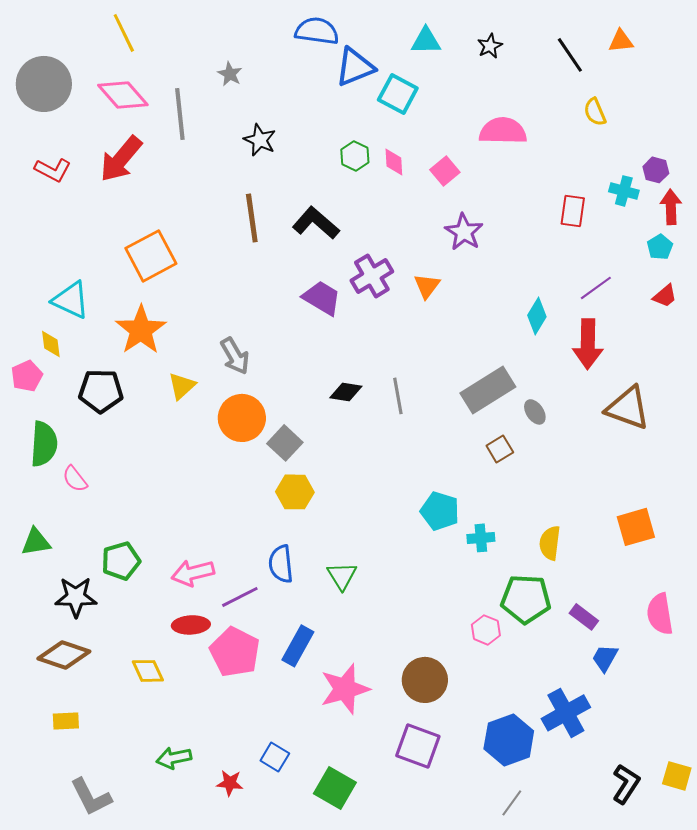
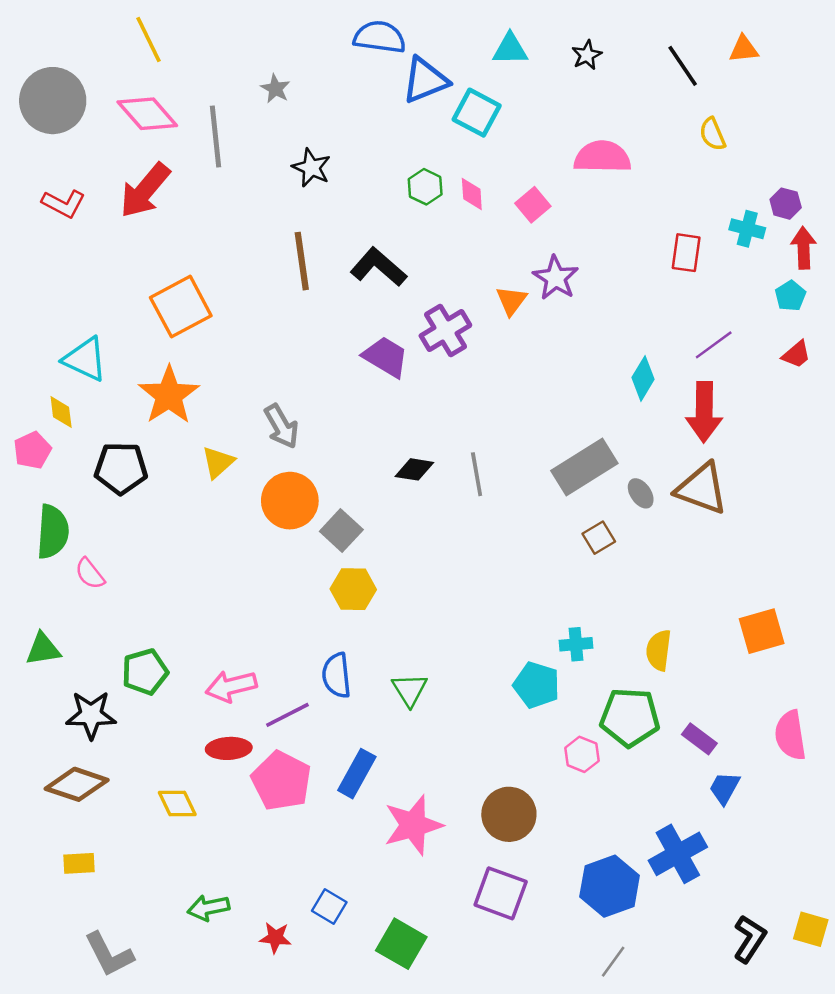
orange triangle: (427, 286) -> (511, 301), moved
brown triangle: (628, 408) -> (702, 489), moved
cyan pentagon: (440, 511) -> (536, 685), moved

